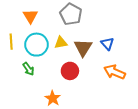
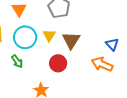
yellow triangle: (61, 43) -> (49, 35), turned -48
blue triangle: (107, 44) -> (112, 44), moved

